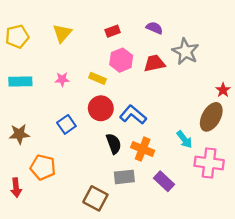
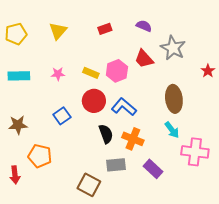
pink hexagon: (121, 60) -> (117, 71), moved
red trapezoid: (154, 63) -> (144, 59), turned -120
red star: (223, 90) -> (208, 71), moved
brown ellipse: (211, 117) -> (174, 99), moved, turned -36

